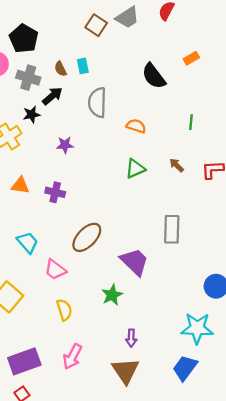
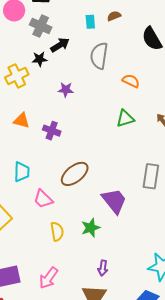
brown semicircle: (60, 69) -> (114, 16), moved, turned 88
cyan trapezoid: (28, 242) -> (22, 172), turned 35
yellow semicircle: (64, 310) -> (57, 232), moved

